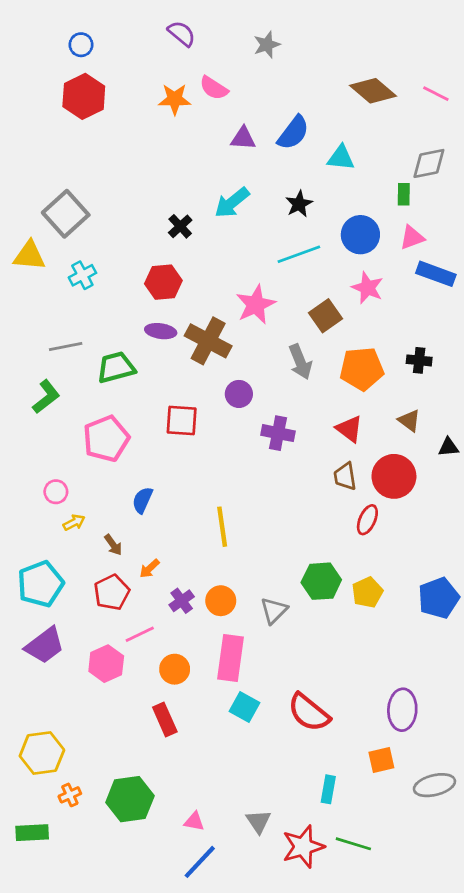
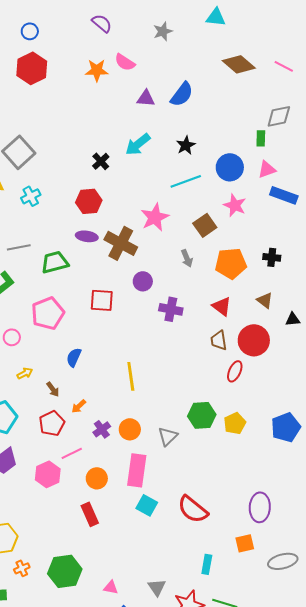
cyan triangle: (341, 158) -> (216, 17), moved
gray arrow: (300, 362) -> (187, 258), size x0.7
pink circle: (56, 492) -> (12, 337), moved

